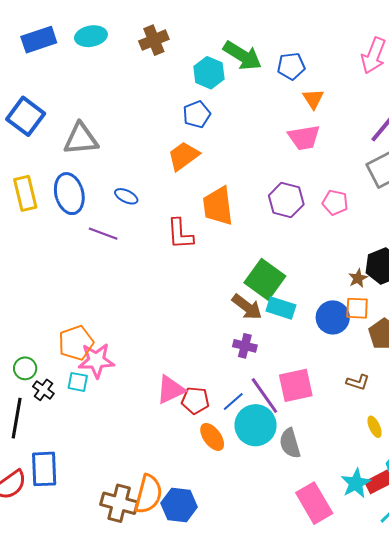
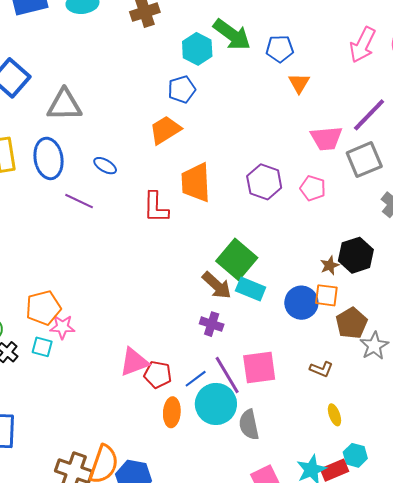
pink trapezoid: (304, 138) -> (326, 138), moved
pink star: (96, 360) -> (62, 327), size x0.7
orange ellipse: (212, 437) -> (172, 412), turned 36

